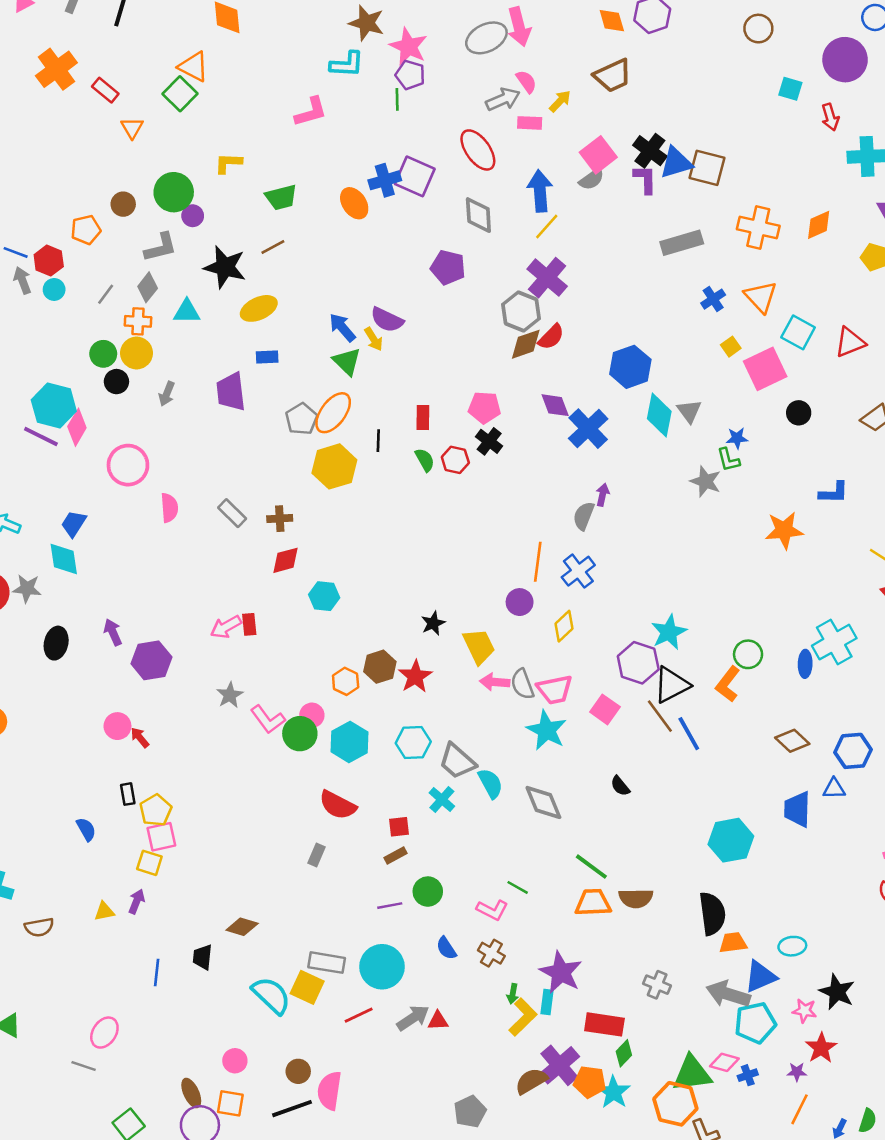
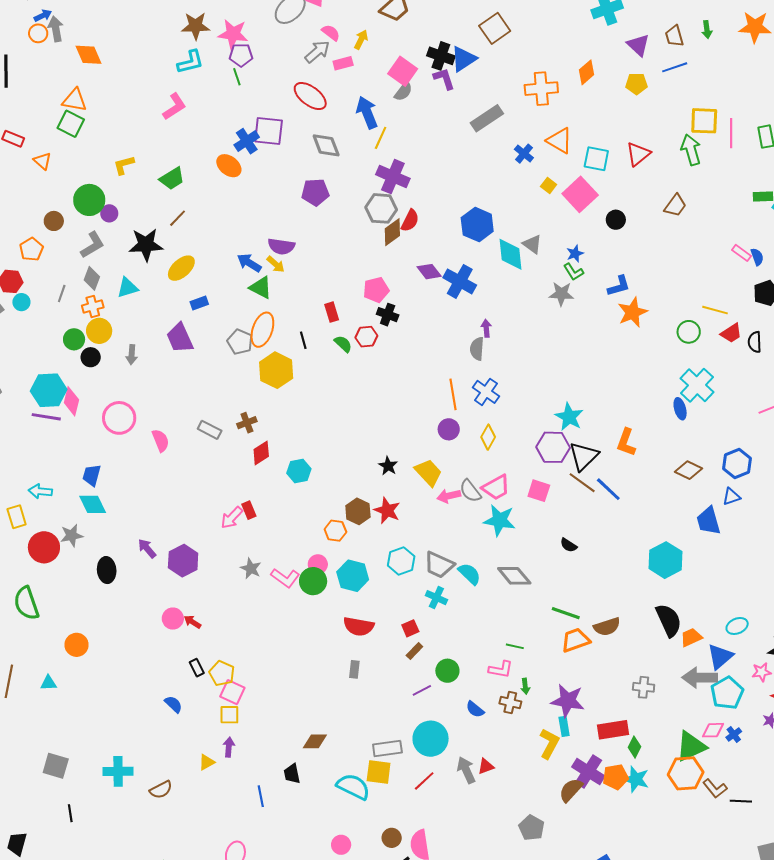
brown square: (707, 168) -> (495, 28), moved, turned -32
blue L-shape: (834, 493) -> (619, 286), moved
green circle: (748, 654) -> (689, 332), moved
pink square: (161, 837) -> (232, 692), turned -35
green arrow: (513, 994) -> (525, 686), moved
gray arrow: (413, 1018) -> (466, 770), turned -64

